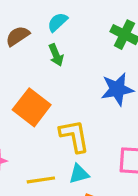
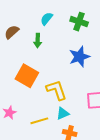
cyan semicircle: (58, 22) -> (47, 19), moved
green arrow: (56, 55) -> (38, 41), turned 32

